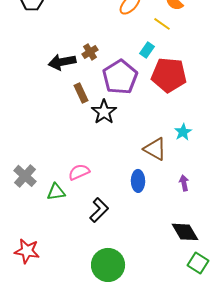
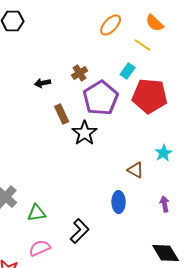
brown cross: (90, 52) -> (80, 73), moved
black arrow: (62, 62) -> (43, 83), size x0.6
brown triangle: (155, 149) -> (136, 170), size x0.7
pink semicircle: (79, 172) -> (40, 248), moved

